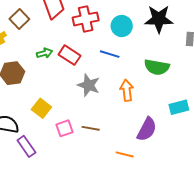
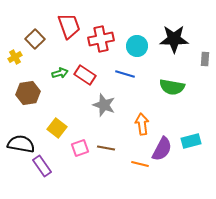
orange arrow: (127, 90) -> (142, 124), moved
cyan rectangle: (179, 107) -> (191, 141), moved
orange line: (125, 154) -> (140, 164), moved

